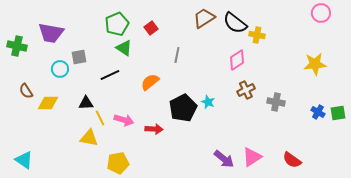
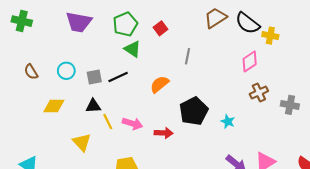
purple trapezoid: (51, 33) -> (79, 22), moved
green cross: (17, 46) -> (22, 21), moved
gray square: (79, 57) -> (94, 77), moved
brown semicircle: (26, 91) -> (31, 72), moved
cyan star: (208, 102) -> (228, 122), moved
yellow triangle: (89, 138) -> (82, 142), moved, turned 36

